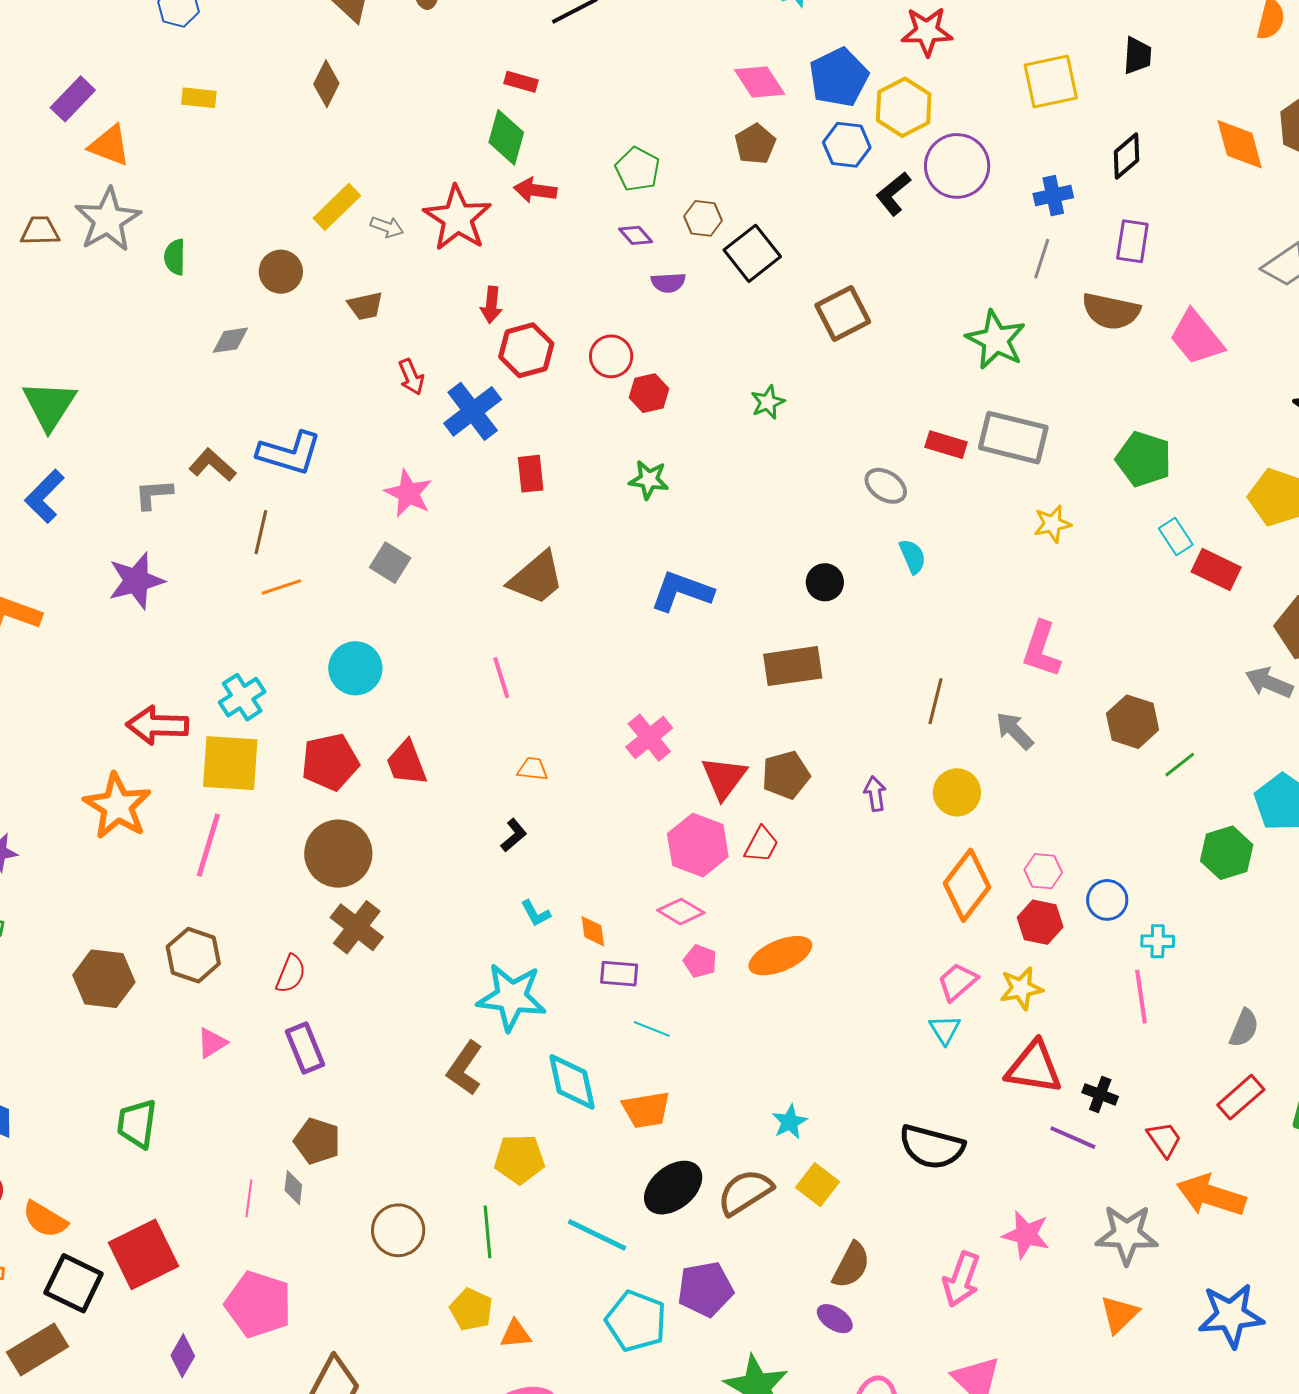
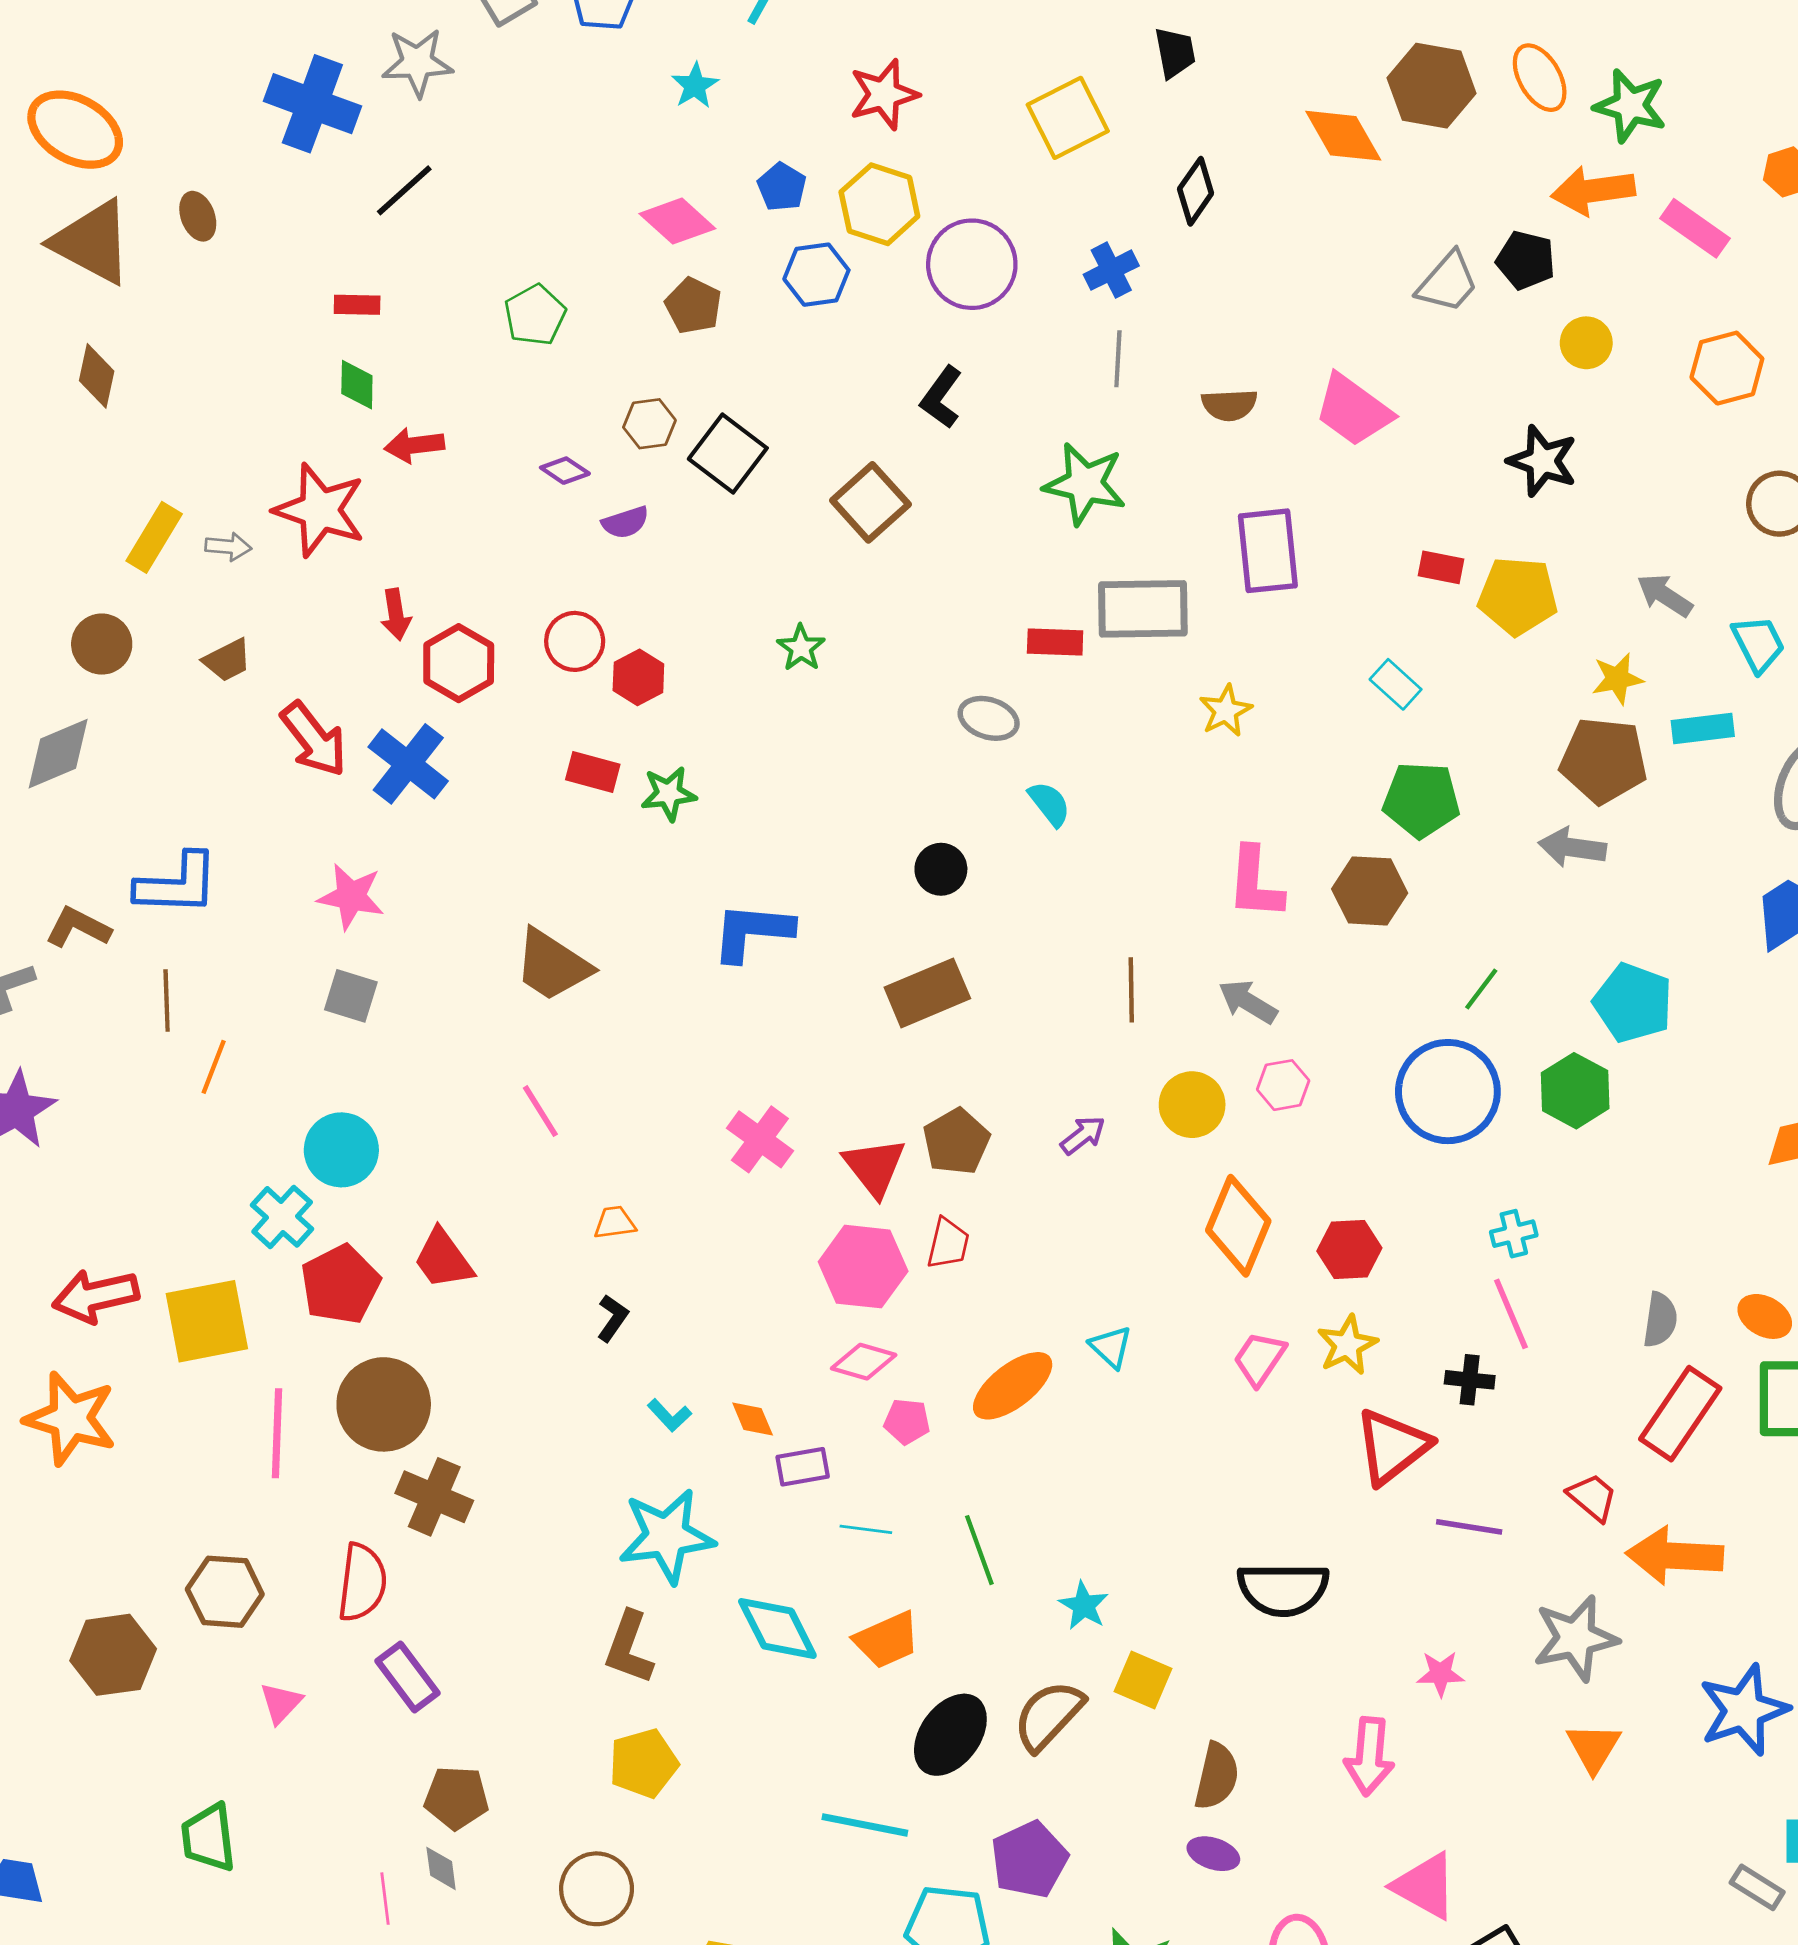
blue pentagon: (839, 77) -> (782, 187), size x0.6
green diamond: (506, 137) -> (357, 385), size x0.7
green pentagon: (637, 169) -> (535, 315), moved, turned 30
black L-shape: (893, 194) -> (941, 397), moved
purple rectangle: (1132, 241) -> (1268, 551), moved, size x1.4
brown semicircle: (1111, 311) -> (1229, 405), size x0.7
gray diamond: (230, 340) -> (58, 754), size x1.5
red arrow: (411, 377) -> (314, 739), size x1.6
green pentagon: (1144, 459) -> (1421, 800), moved
red rectangle: (531, 474) -> (593, 772), moved, turned -54
red rectangle: (1216, 570) -> (1441, 567), moved, size x0.7
brown trapezoid: (536, 578) -> (552, 965), turned 88
orange line: (281, 587) -> (214, 1067), turned -36
cyan cross: (242, 697) -> (282, 1217), moved
brown hexagon: (1133, 722) -> (1370, 891), moved
purple arrow: (875, 794) -> (1083, 1135), turned 76
pink line: (208, 845) -> (277, 1433), moved
pink hexagon: (1043, 871) -> (1283, 1085), moved
blue circle: (1107, 900) -> (1448, 1092), moved, size x1.8
red semicircle: (291, 974) -> (362, 1582), size x1.4
cyan triangle: (945, 1030) -> (1111, 1347), moved
red triangle: (1034, 1067) -> (1392, 1447), turned -32
black cross: (1100, 1094) -> (1470, 1380), moved
red rectangle: (1241, 1097) -> (1680, 1414), size x1.4
yellow pentagon: (519, 1159) -> (644, 1763), moved
green line: (488, 1232) -> (979, 1550), moved
pink star: (1026, 1235) -> (1440, 1674), size x0.7

